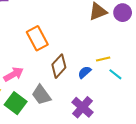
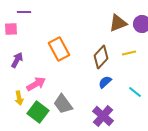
yellow line: (103, 59) -> (129, 53), moved
brown diamond: (59, 66) -> (101, 57), moved
cyan line: (115, 74) -> (135, 92), moved

